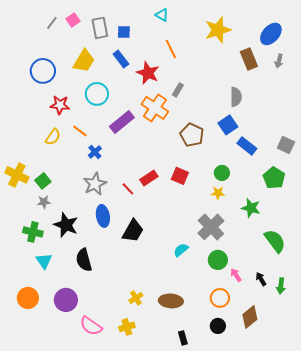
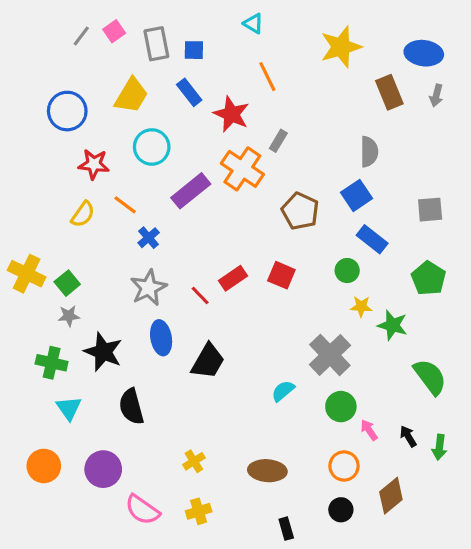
blue ellipse: (271, 34) -> (424, 53), turned 55
gray square: (286, 145) -> (430, 210), moved, turned -30
blue rectangle: (247, 146) -> (372, 239), moved
yellow star: (218, 193) -> (361, 306), moved
yellow cross: (136, 298) -> (194, 461), moved

